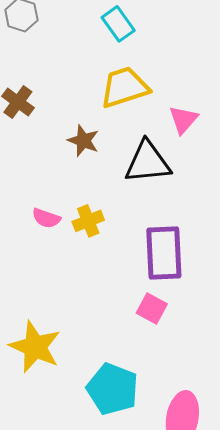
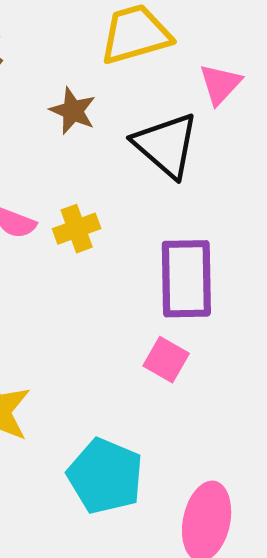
black triangle: (148, 162) -> (166, 145), turned 45

